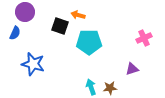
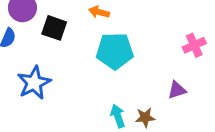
black square: (60, 26) -> (54, 28), moved
blue star: (33, 64) -> (34, 83), turned 30

